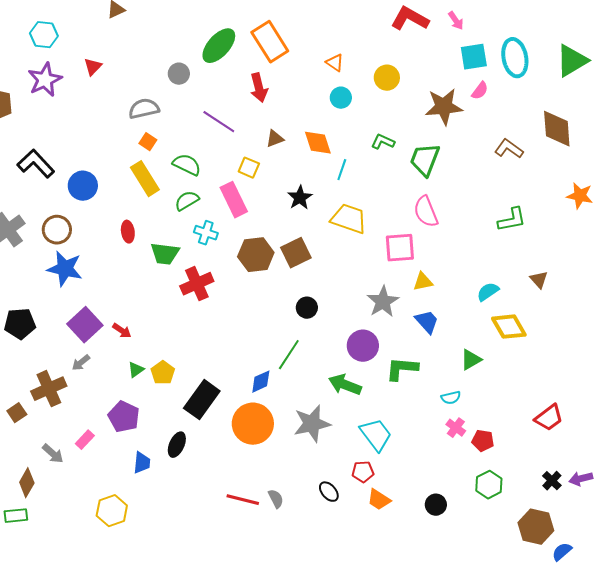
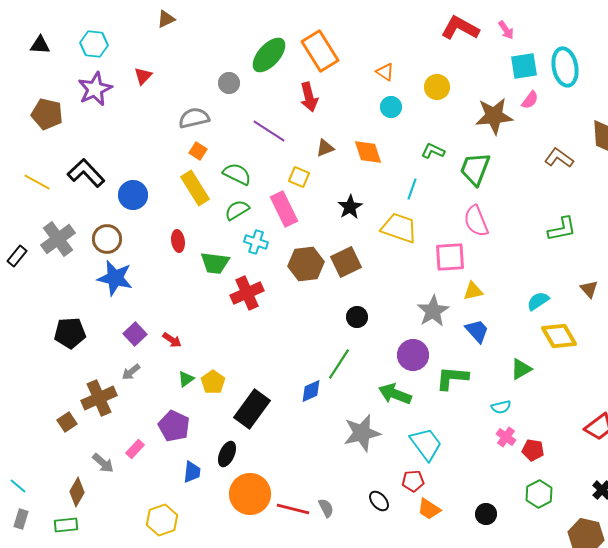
cyan line: (342, 170) -> (412, 189), moved
purple square: (85, 325) -> (135, 334), size x0.7
orange circle: (253, 424) -> (250, 494), moved

